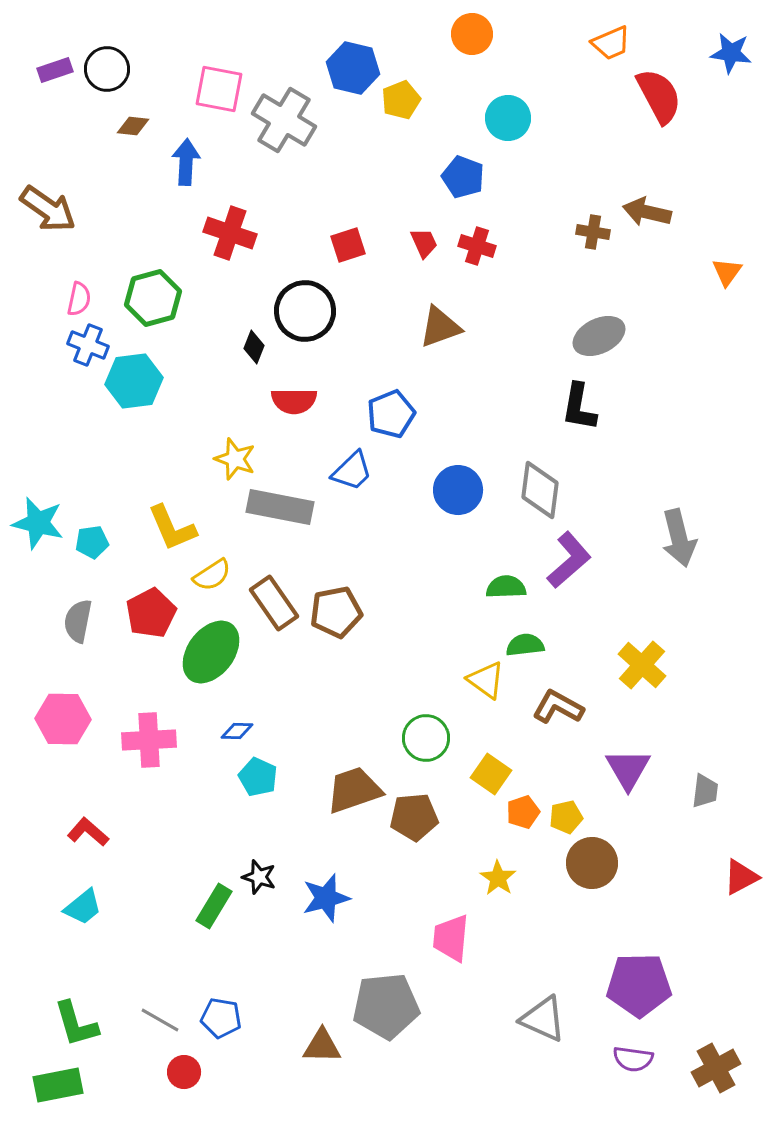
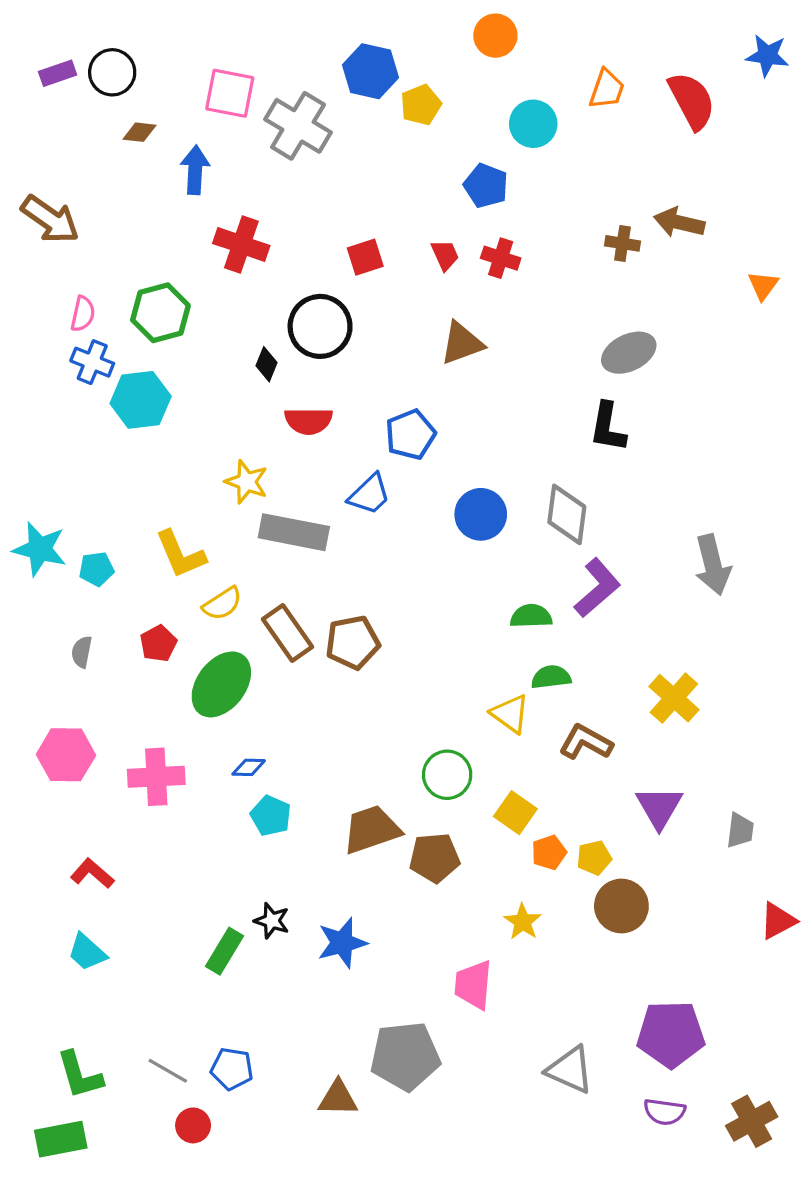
orange trapezoid: (611, 43) -> (607, 89), moved, turned -48
red pentagon: (151, 613) -> (158, 644), size x0.7
gray semicircle: (78, 621) -> (82, 652), size x0.7
cyan trapezoid: (83, 907) -> (87, 952), turned 81

